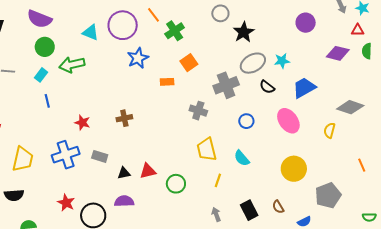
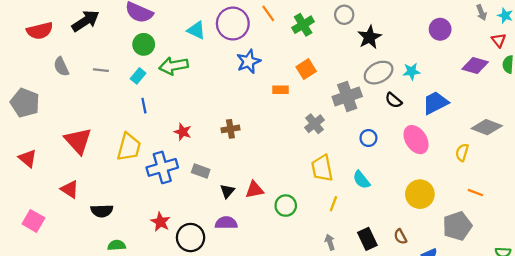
red triangle: (358, 30) -> (499, 40), turned 48
green cross: (175, 31) -> (303, 25), moved
gray cross: (198, 111) -> (315, 124), turned 30
yellow trapezoid: (23, 159) -> (129, 147), moved
orange line: (362, 165) -> (475, 193), moved, turned -48
black triangle: (124, 173) -> (227, 191), turned -40

